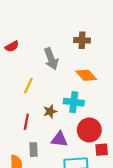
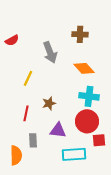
cyan cross: (74, 102) -> (89, 96), moved

